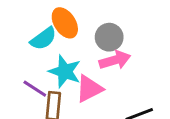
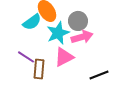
cyan star: (65, 71) -> (58, 33), moved, turned 30

